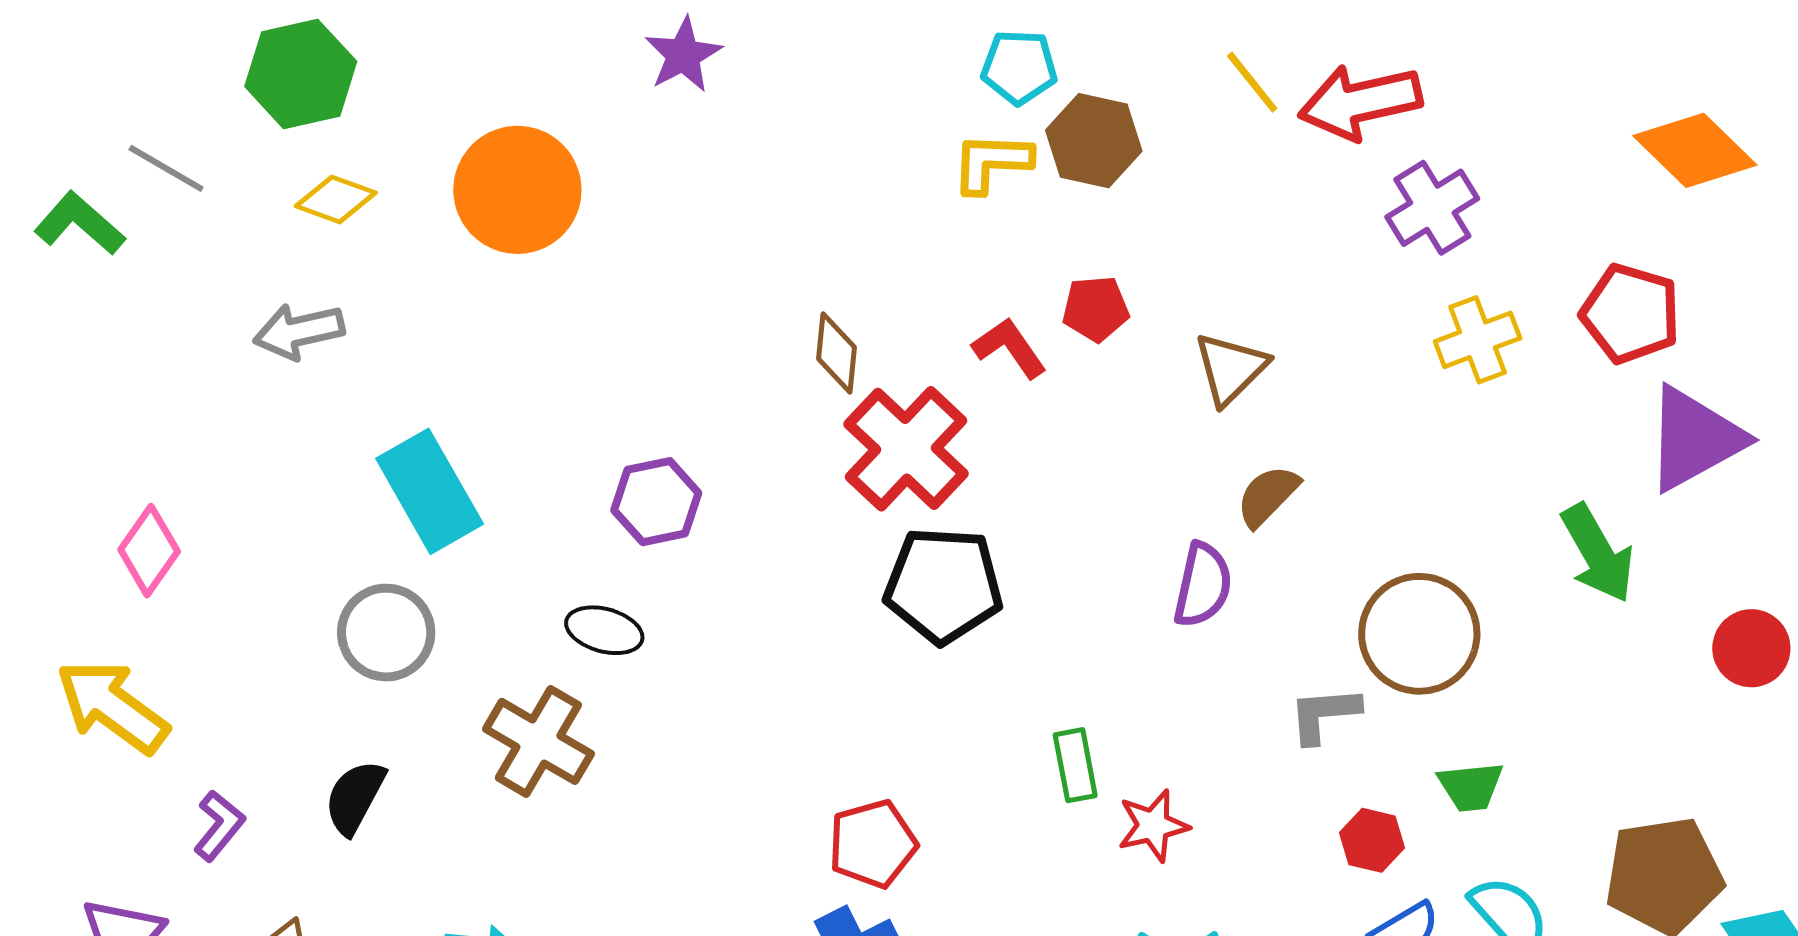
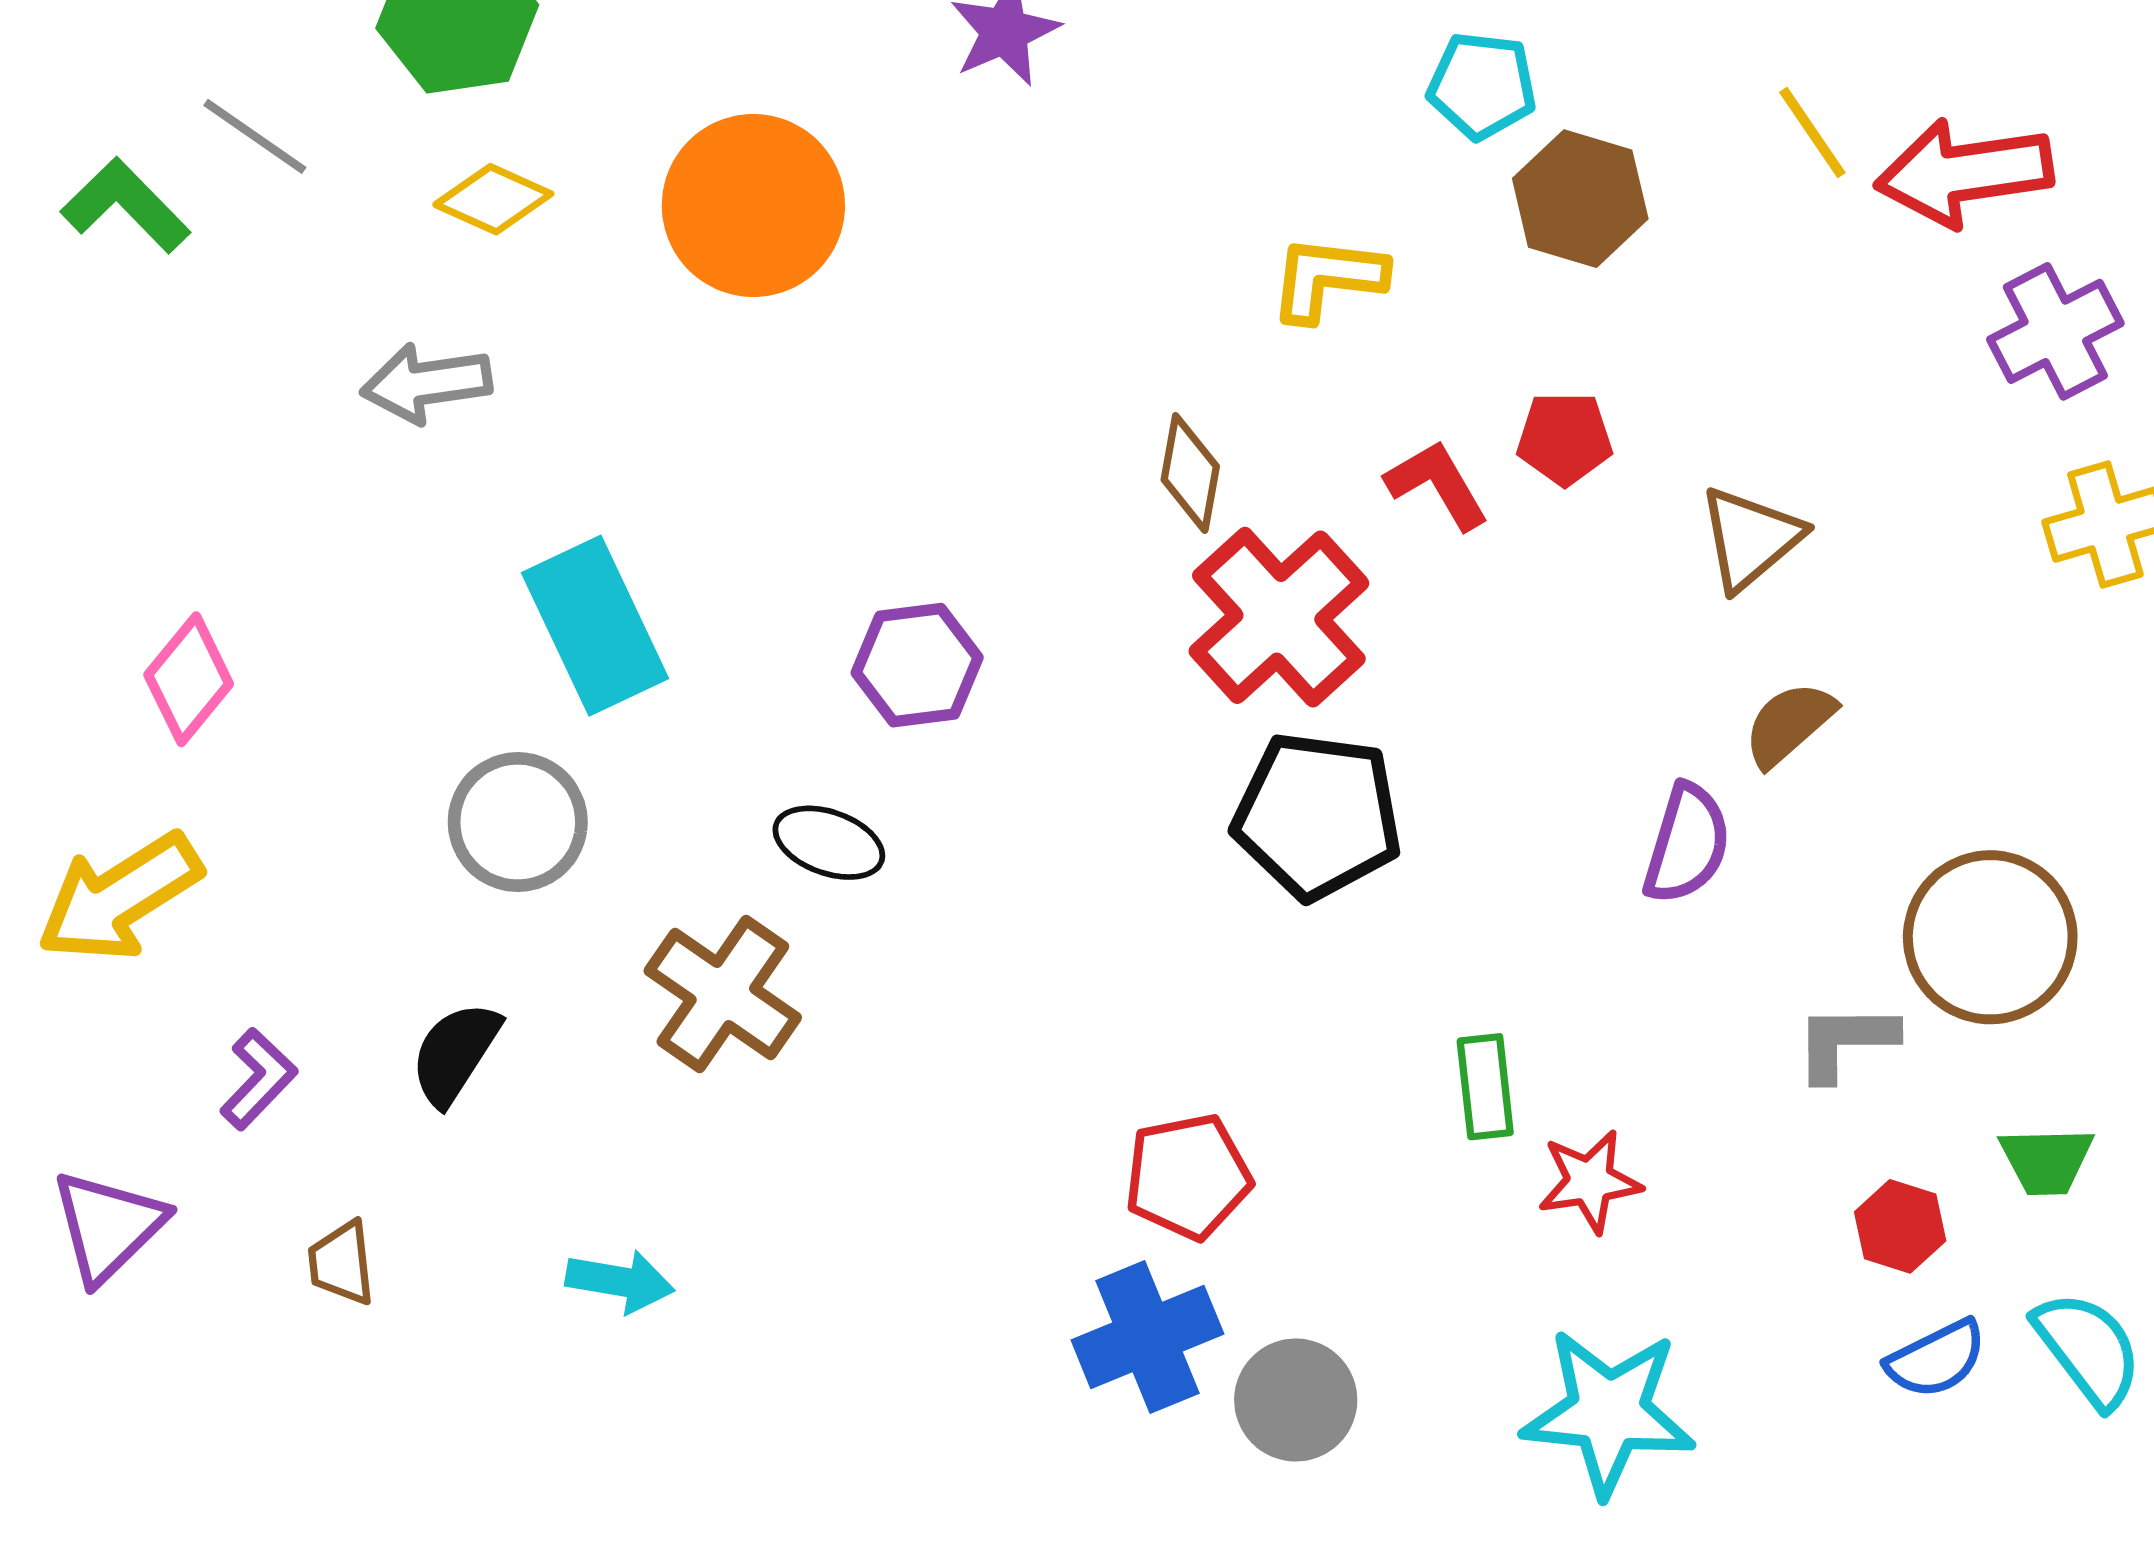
yellow L-shape: (992, 162) -> (1328, 278), moved
yellow arrow: (112, 706) -> (119, 897), turned -73

